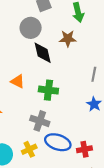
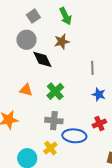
green cross: (48, 90) -> (55, 91), turned -36
red cross: (84, 149) -> (99, 124), moved

